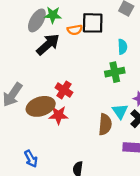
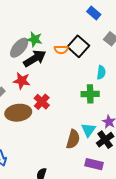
green star: (53, 15) -> (35, 39), moved
gray ellipse: (37, 20) -> (19, 48), moved
black square: (93, 23) -> (78, 46), turned 30
red star: (58, 115) -> (22, 81), moved

